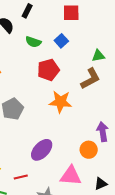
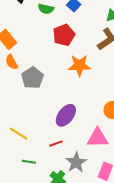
red line: (21, 177) -> (56, 144), moved

